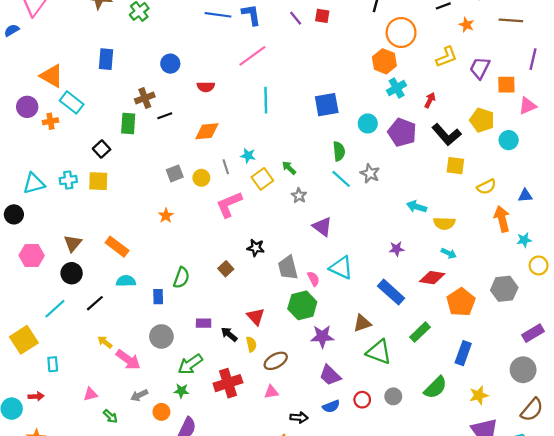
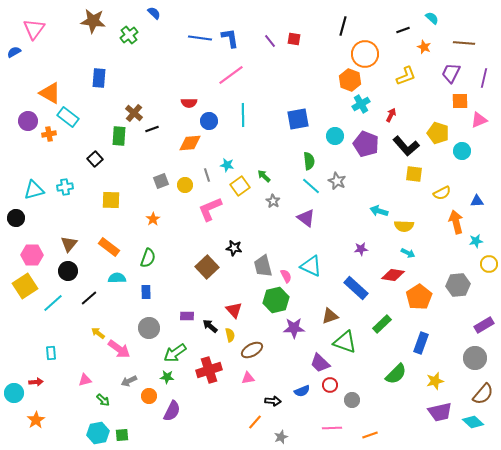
blue circle: (170, 64) -> (209, 121), moved
purple trapezoid: (480, 68) -> (451, 73), moved
brown cross: (145, 98) -> (134, 113), turned -30
yellow square: (98, 181) -> (111, 200), moved
purple triangle: (322, 227) -> (306, 218), moved
brown square: (226, 269) -> (207, 267), size x1.6
green semicircle: (181, 278) -> (148, 258), moved
yellow square: (24, 340) -> (25, 286), moved
purple trapezoid: (330, 375) -> (320, 363), moved
gray circle: (393, 396) -> (352, 400), moved

